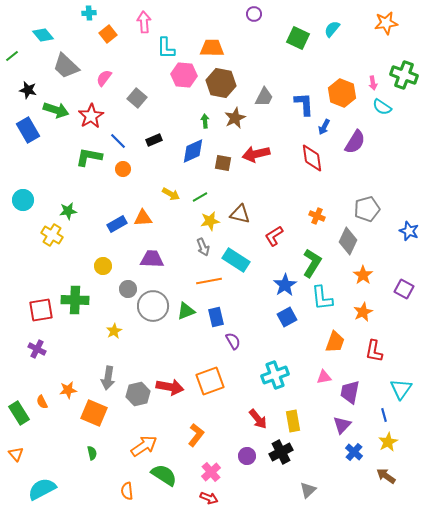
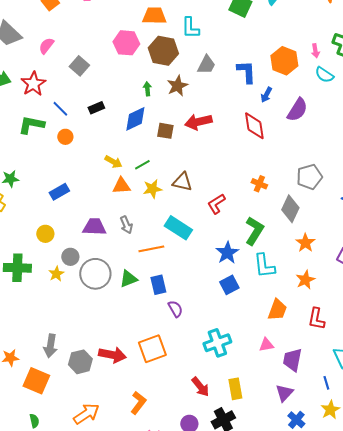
cyan L-shape: (166, 48) -> (190, 28), moved
orange triangle: (143, 218) -> (121, 186), moved
gray arrow: (203, 247) -> (126, 225), moved
yellow star: (114, 331) -> (56, 274), moved

